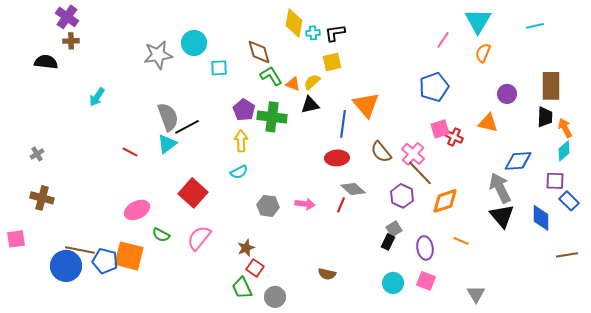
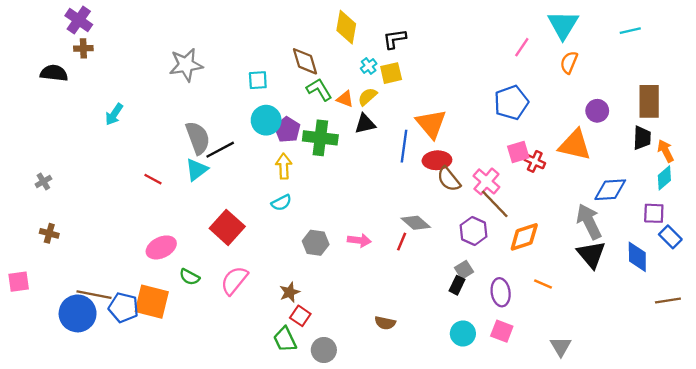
cyan cross: (313, 33) -> (369, 66), moved, turned -32
cyan circle: (194, 43) -> (266, 120), moved
orange triangle: (488, 123) -> (575, 145), size x1.4
red ellipse: (337, 158) -> (437, 160), moved
brown cross: (42, 198) -> (49, 233), size x0.7

